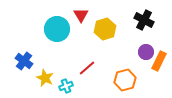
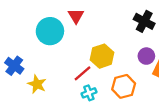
yellow hexagon: (105, 29) -> (102, 56), moved
cyan cross: (66, 86) -> (89, 93), moved

